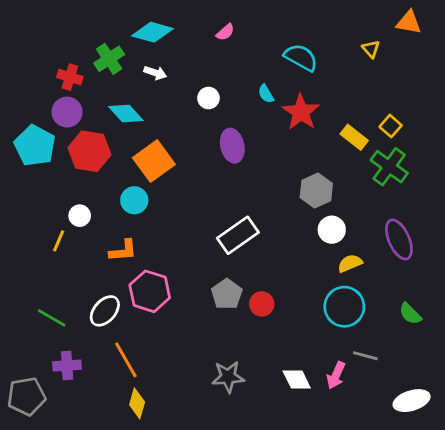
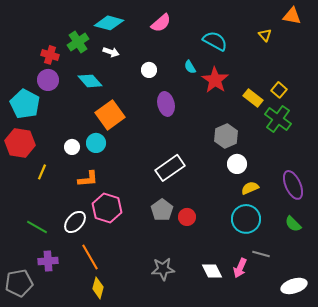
pink semicircle: (225, 32) -> (161, 23), size x1.5
red hexagon: (89, 151) -> (20, 143), moved
white circle: (80, 216) -> (72, 147), moved
purple ellipse: (399, 239) -> (293, 185), moved

